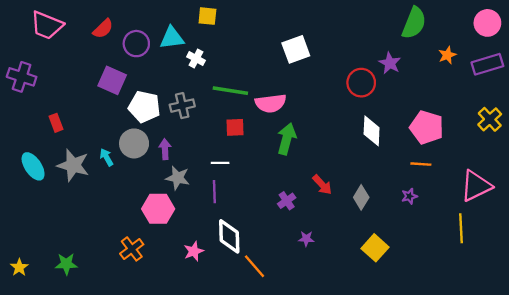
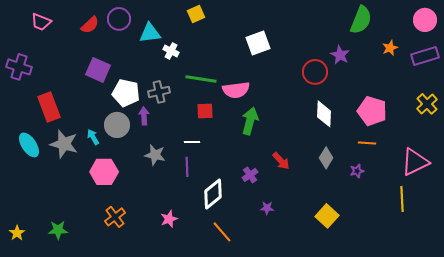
yellow square: (207, 16) -> (196, 14), moved, turned -30
pink trapezoid: (47, 25) -> (41, 22), size x0.7
purple circle: (136, 44) -> (119, 19), moved
red rectangle: (56, 123) -> (49, 107), size x1.8
purple arrow: (165, 149) -> (144, 116), moved
gray diamond: (361, 197) -> (326, 158), moved
pink hexagon: (158, 209) -> (104, 172), moved
white diamond: (229, 236) -> (213, 194), moved, turned 52

